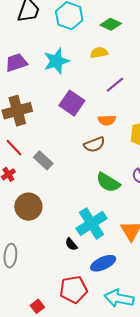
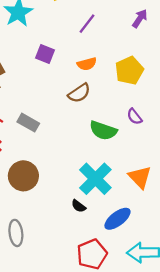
purple square: (72, 103) -> (45, 54), size x0.7

